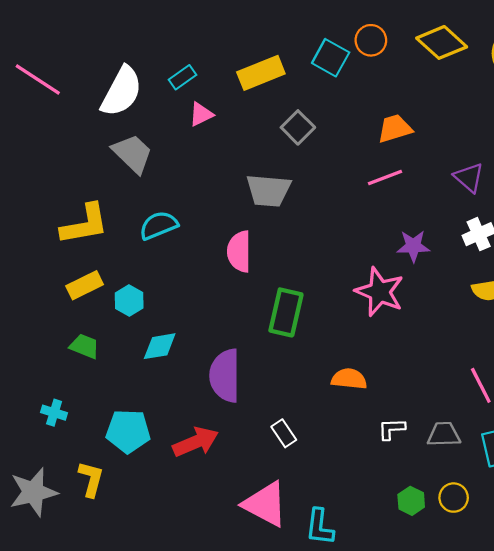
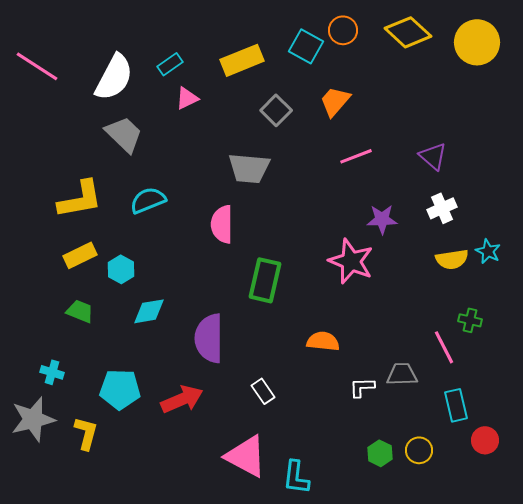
orange trapezoid: (395, 128) -> (335, 101), moved, turned -32
gray trapezoid: (444, 434) -> (402, 374), moved
gray star: (33, 492) -> (33, 419), moved

